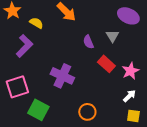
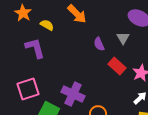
purple L-shape: (24, 46) -> (35, 48), turned -60
purple cross: (62, 76) -> (73, 94), moved

